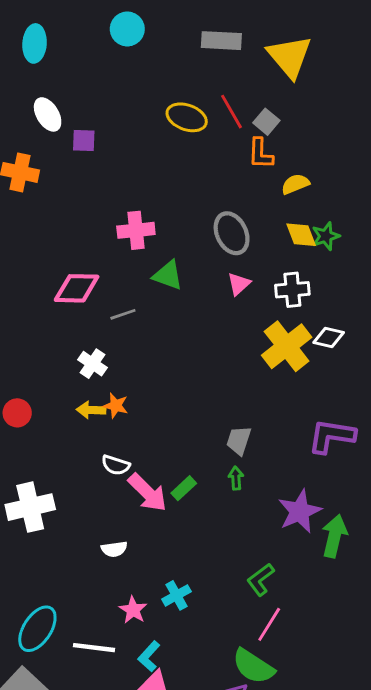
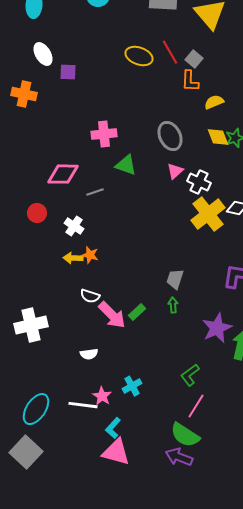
white cross: (292, 290) -> (199, 182), moved, turned 30
red circle: (17, 413) -> (37, 213), moved
white line: (94, 648) -> (83, 405), moved

